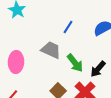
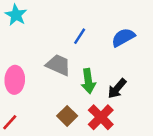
green arrow: (75, 63) -> (88, 81), turned 30

